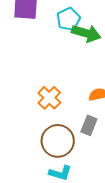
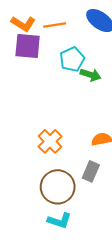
green arrow: (86, 33) -> (90, 75), size x0.7

